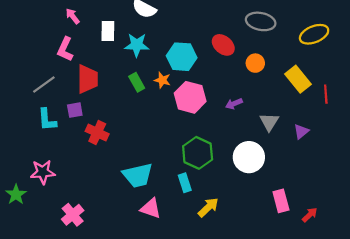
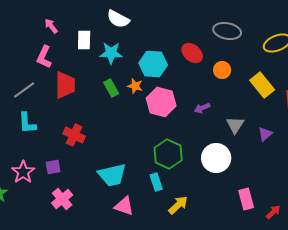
purple square: (75, 110) -> (53, 167), moved
pink star: (43, 172) -> (23, 172), turned -30
pink cross: (73, 215) -> (62, 199), moved

